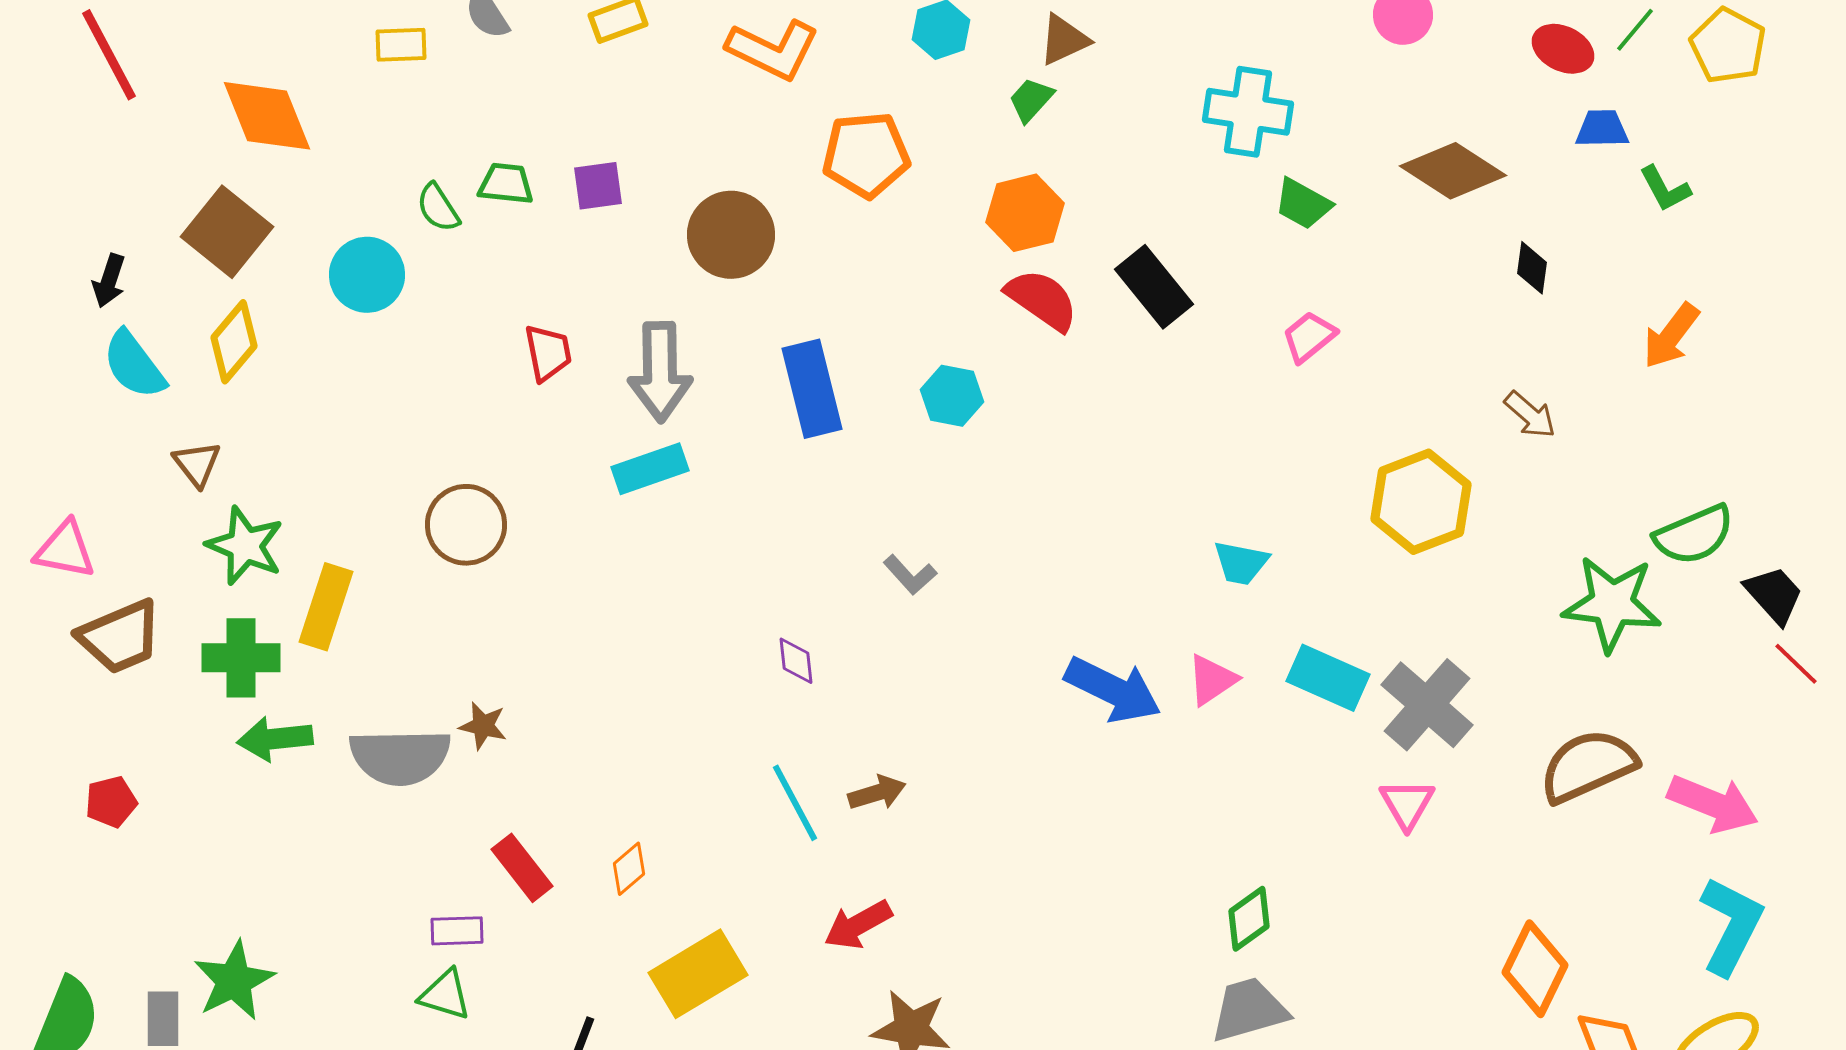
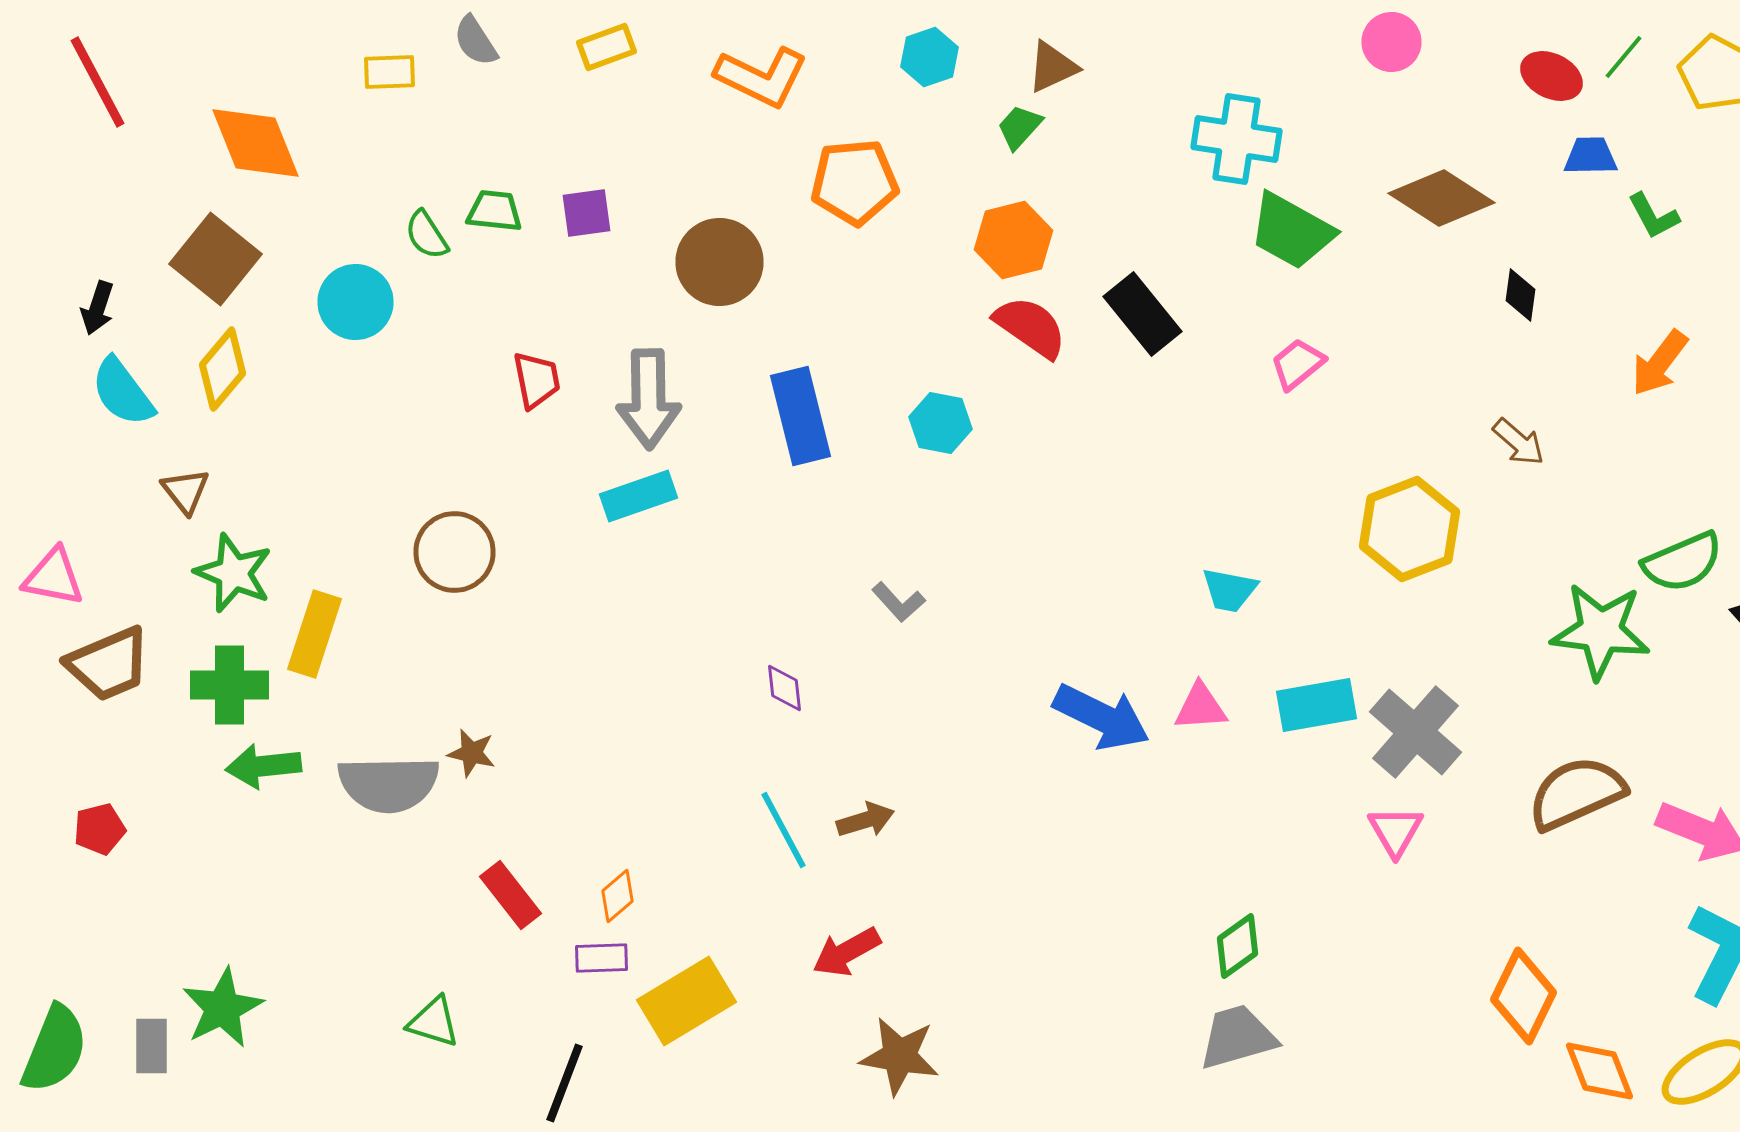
green trapezoid: (1303, 204) -> (1292, 231), size x1.5
cyan rectangle: (1328, 678) -> (1316, 705), turned -34
pink triangle: (1212, 680) -> (1200, 707), turned 30
purple rectangle: (457, 931) -> (602, 958), moved

